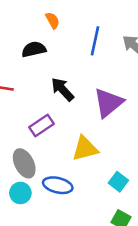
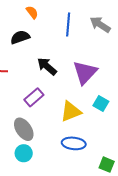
cyan square: (118, 182) -> (101, 104), moved
blue ellipse: (58, 185) -> (74, 143), moved

